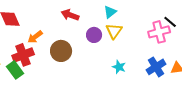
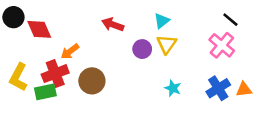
black line: (170, 22) -> (230, 20), moved
pink cross: (159, 32) -> (222, 45), turned -35
brown circle: (61, 51) -> (92, 81), moved
green rectangle: (15, 70) -> (45, 92), turned -66

